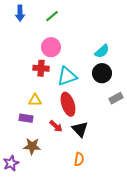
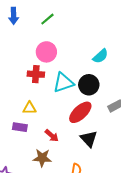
black circle: (102, 73) -> (89, 85), moved
red ellipse: (68, 104) -> (80, 112), moved, turned 65
black triangle: (80, 129) -> (89, 139), moved
brown star: (32, 146) -> (42, 158), moved

